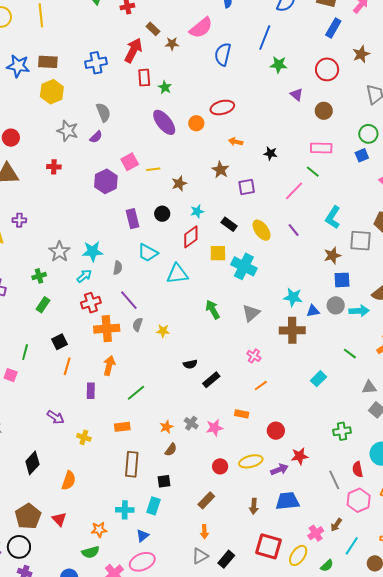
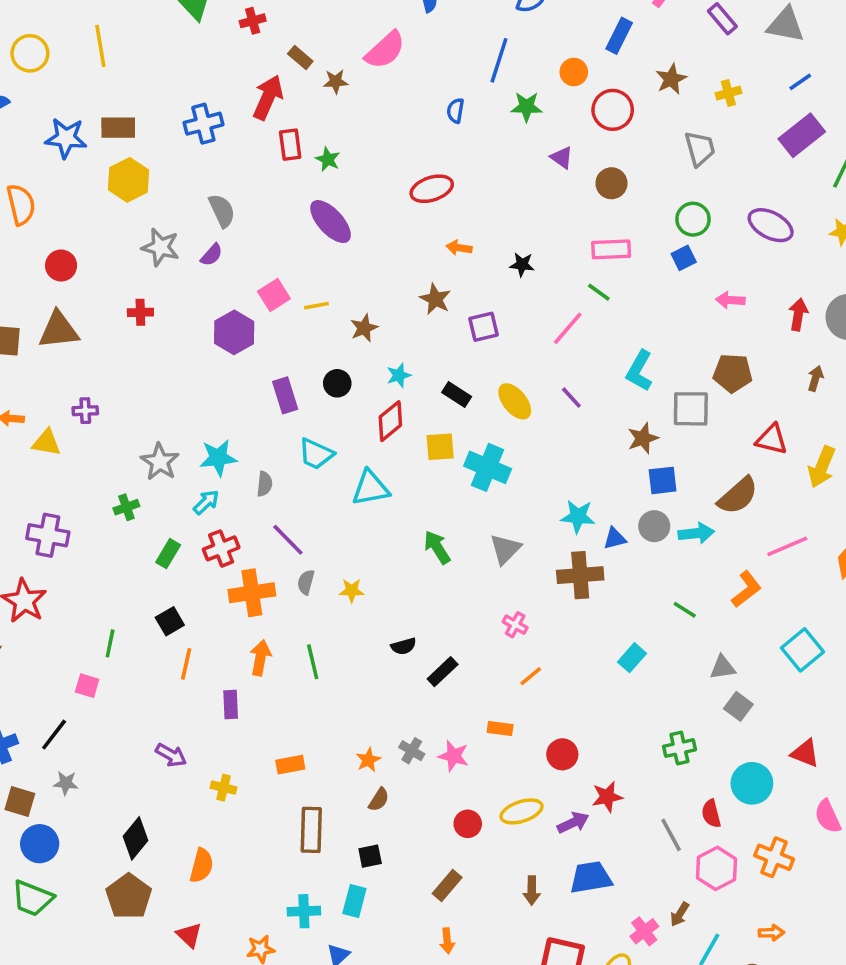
blue semicircle: (223, 54) -> (456, 111), moved, size x0.6
orange circle: (196, 123) -> (574, 72), moved
green rectangle: (43, 305) -> (168, 554), moved
green line: (136, 393) -> (313, 662), moved, turned -60
pink star: (215, 428) -> (454, 756), turned 30
brown pentagon: (28, 516) -> (129, 896), moved

